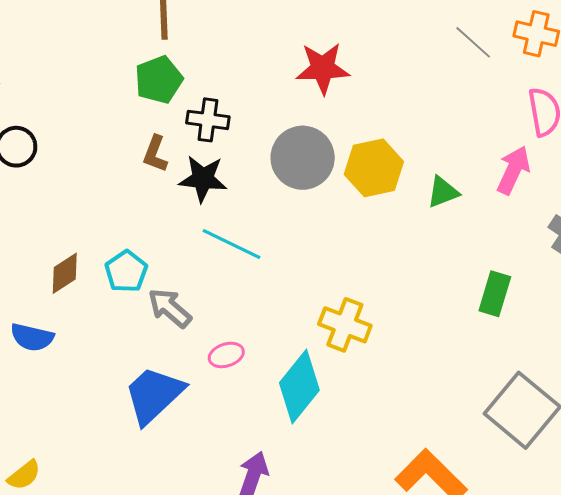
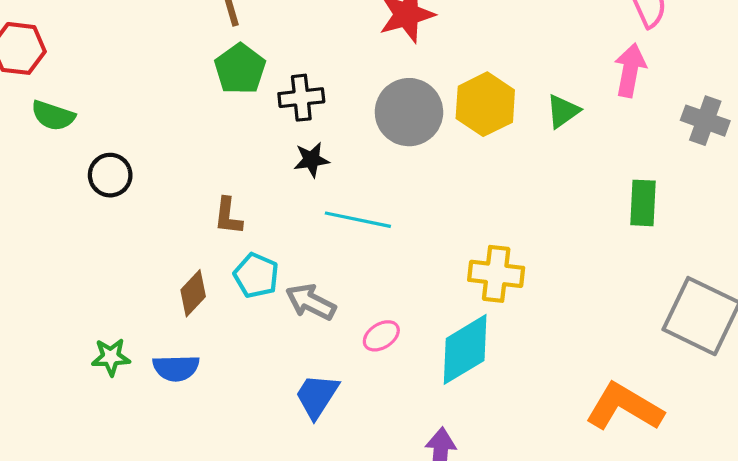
brown L-shape: (155, 154) -> (228, 216), moved
black star: (203, 179) -> (311, 160), size x0.7
cyan diamond: (299, 387) -> (465, 349), turned 34
blue trapezoid: (154, 395) -> (317, 396), size x0.7

